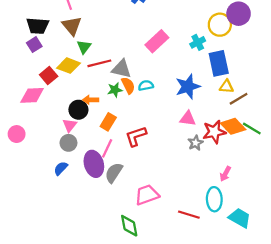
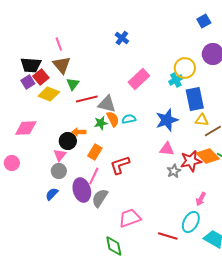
yellow circle: (220, 25) -> (185, 68), moved
yellow diamond: (68, 66) -> (49, 94), moved
red square: (49, 75) -> (41, 77), moved
cyan ellipse: (214, 199) -> (191, 222), turned 30

